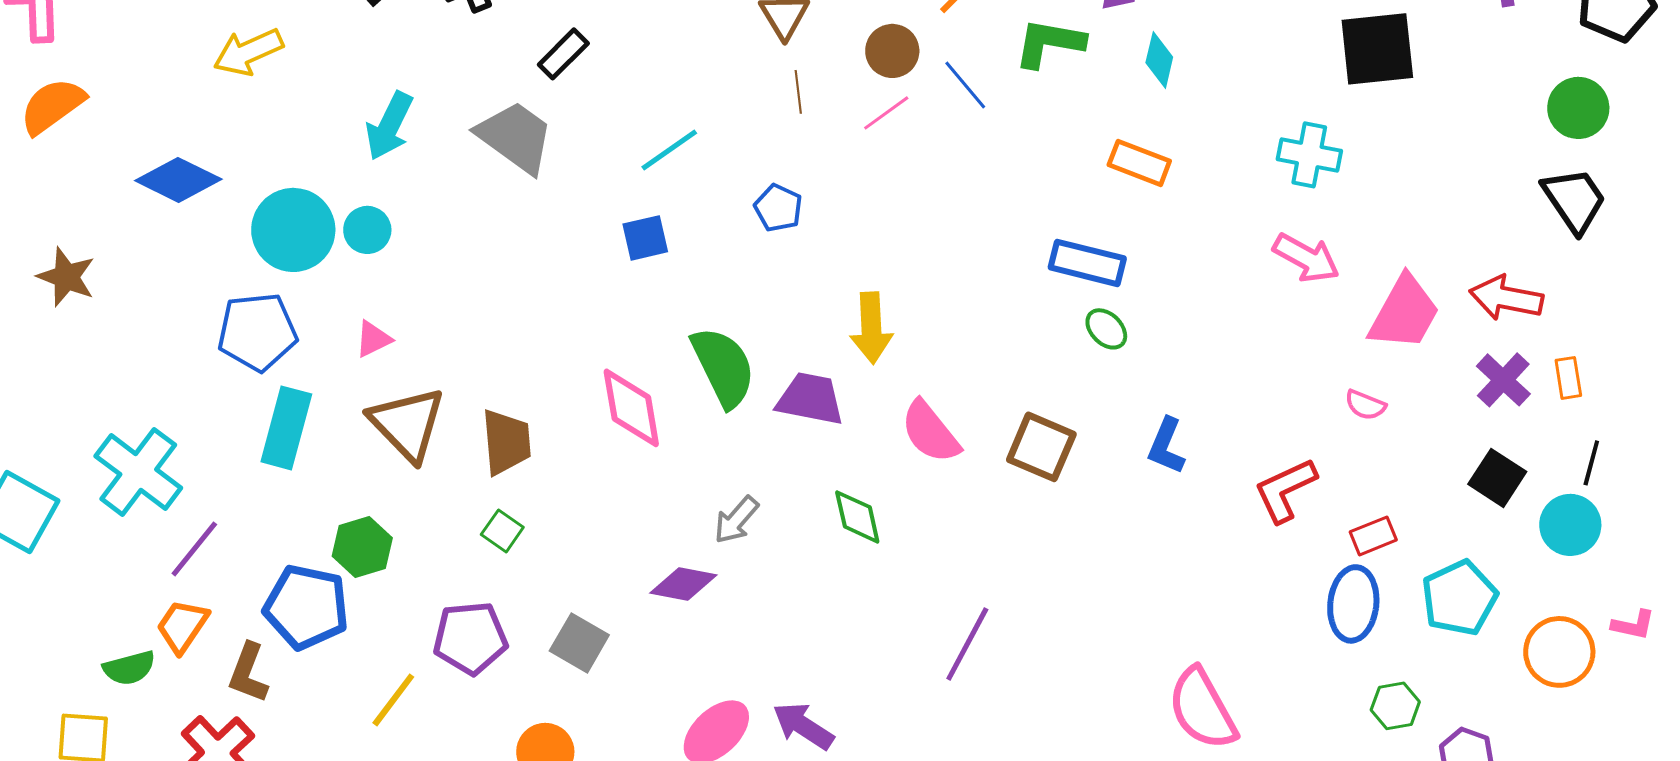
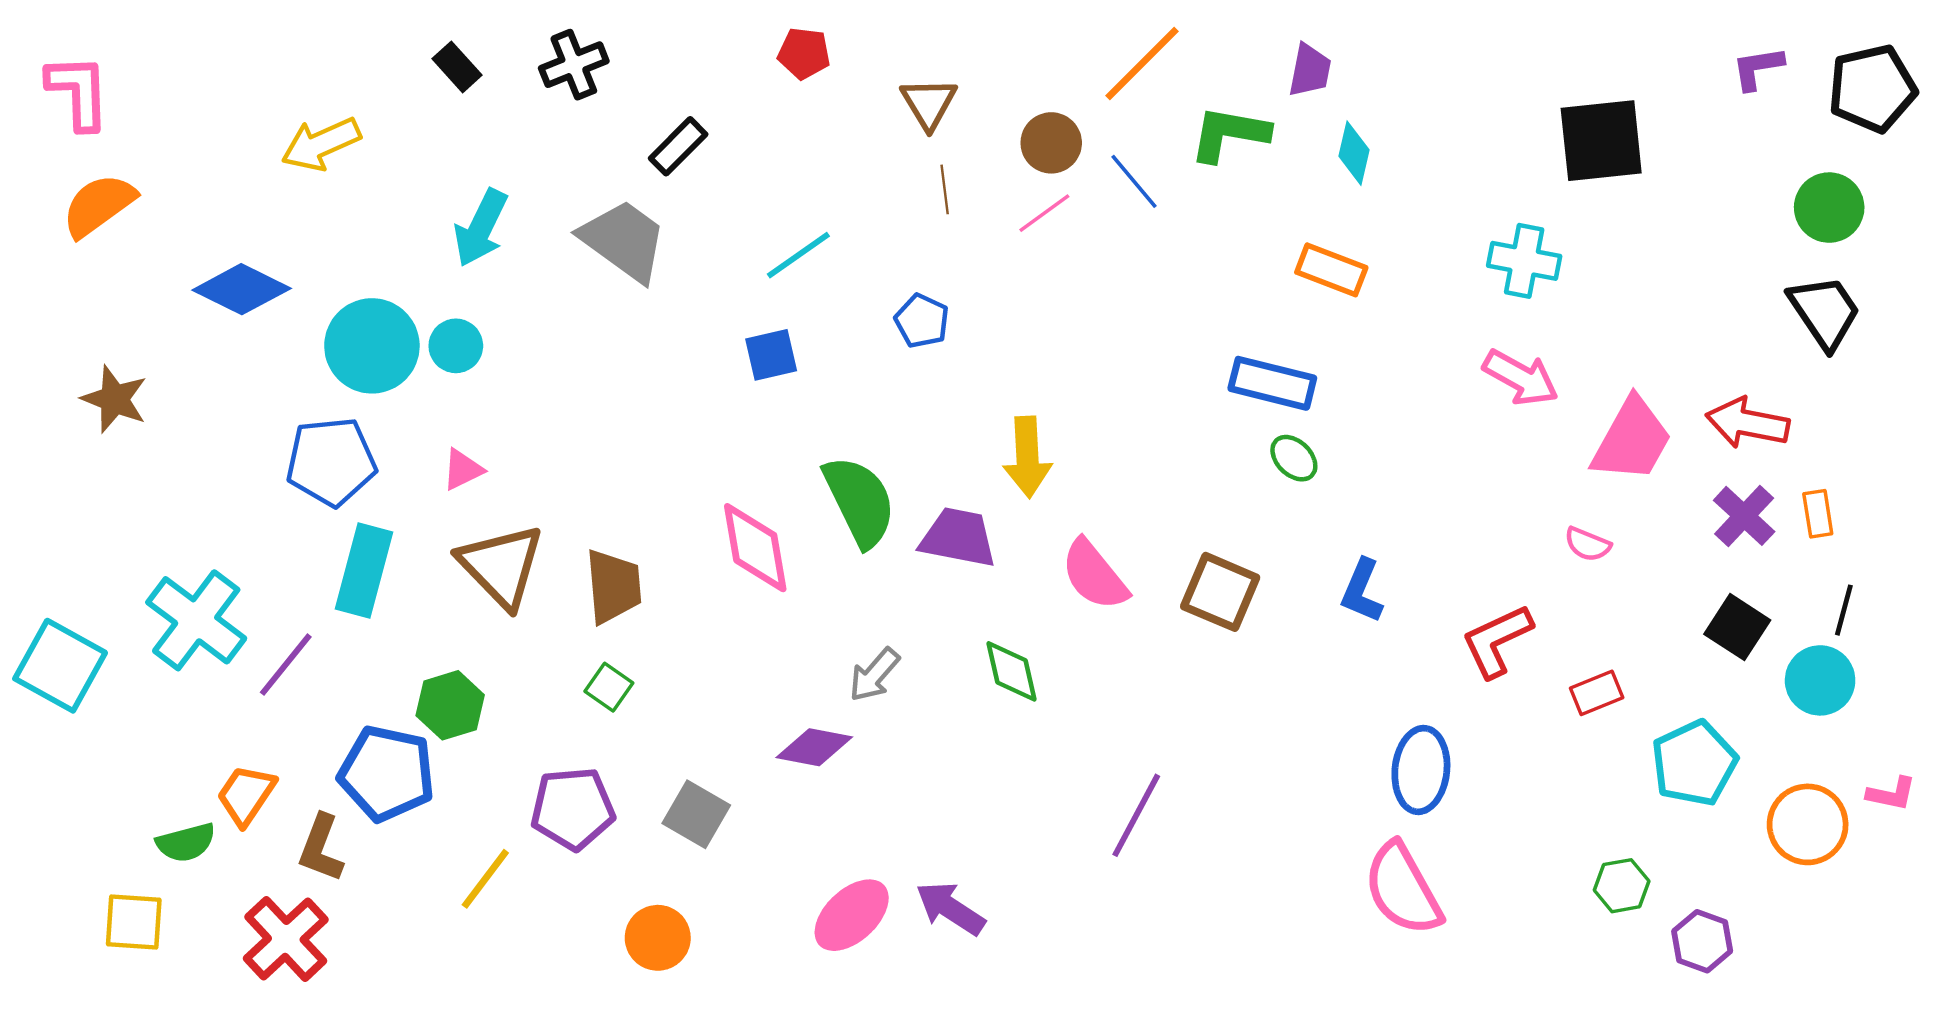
purple line: (194, 549) -> (286, 665), moved
blue ellipse: (1353, 604) -> (1421, 770), moved

